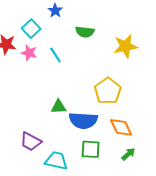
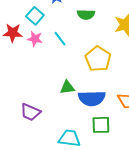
yellow pentagon: (108, 91) -> (98, 59), moved
purple trapezoid: (31, 142) -> (30, 112), moved

